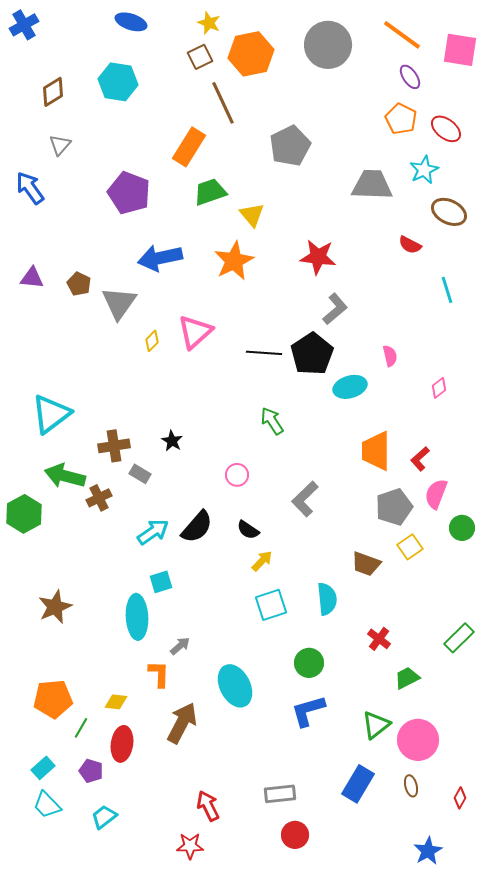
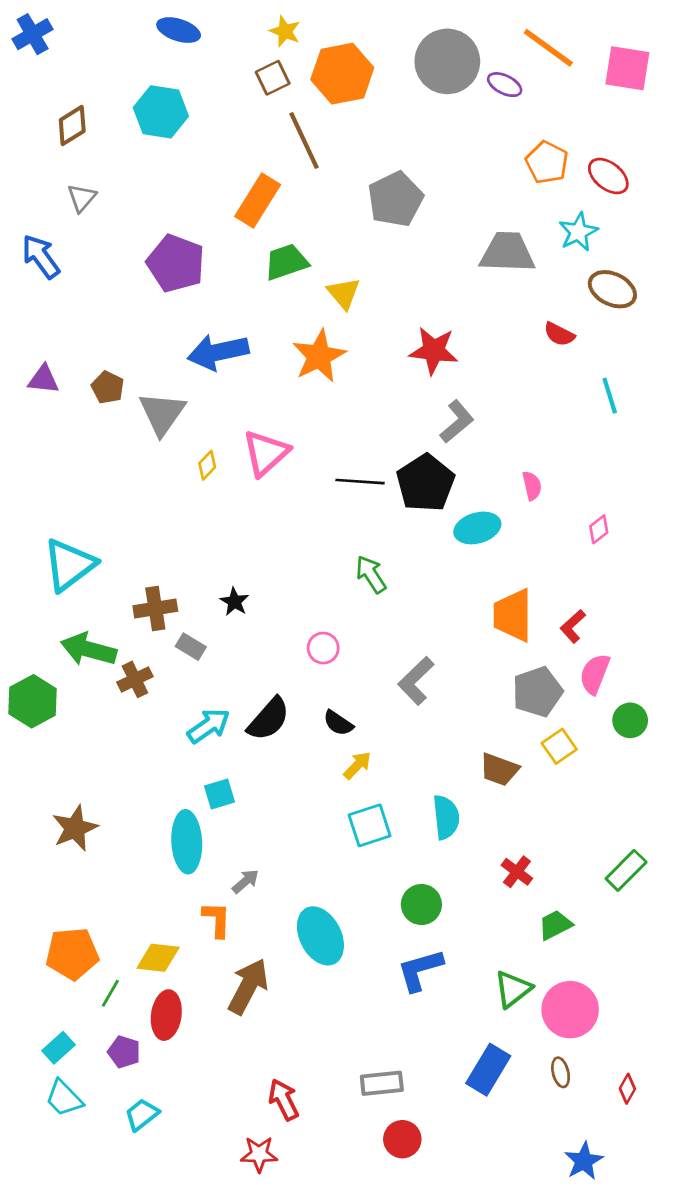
purple ellipse: (410, 77) -> (505, 85), moved, turned -30
yellow diamond: (116, 702) -> (158, 958), size x1.4

